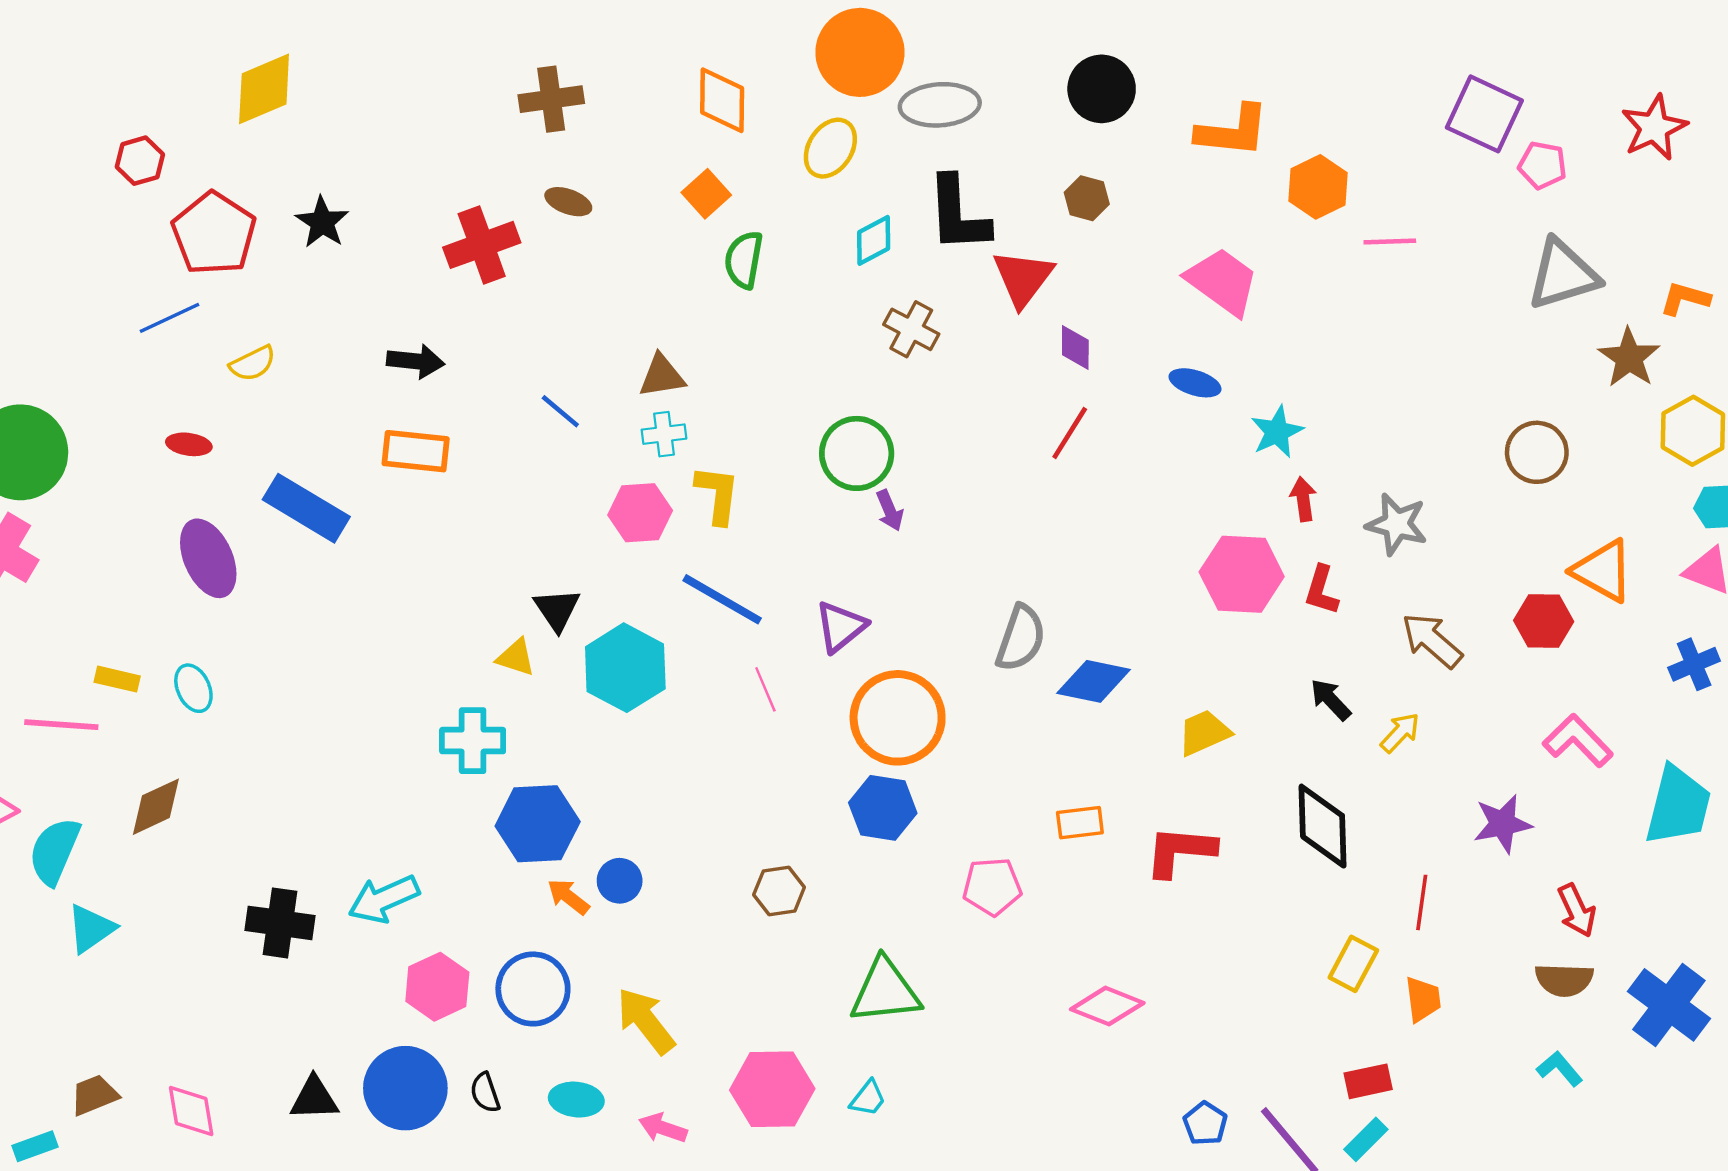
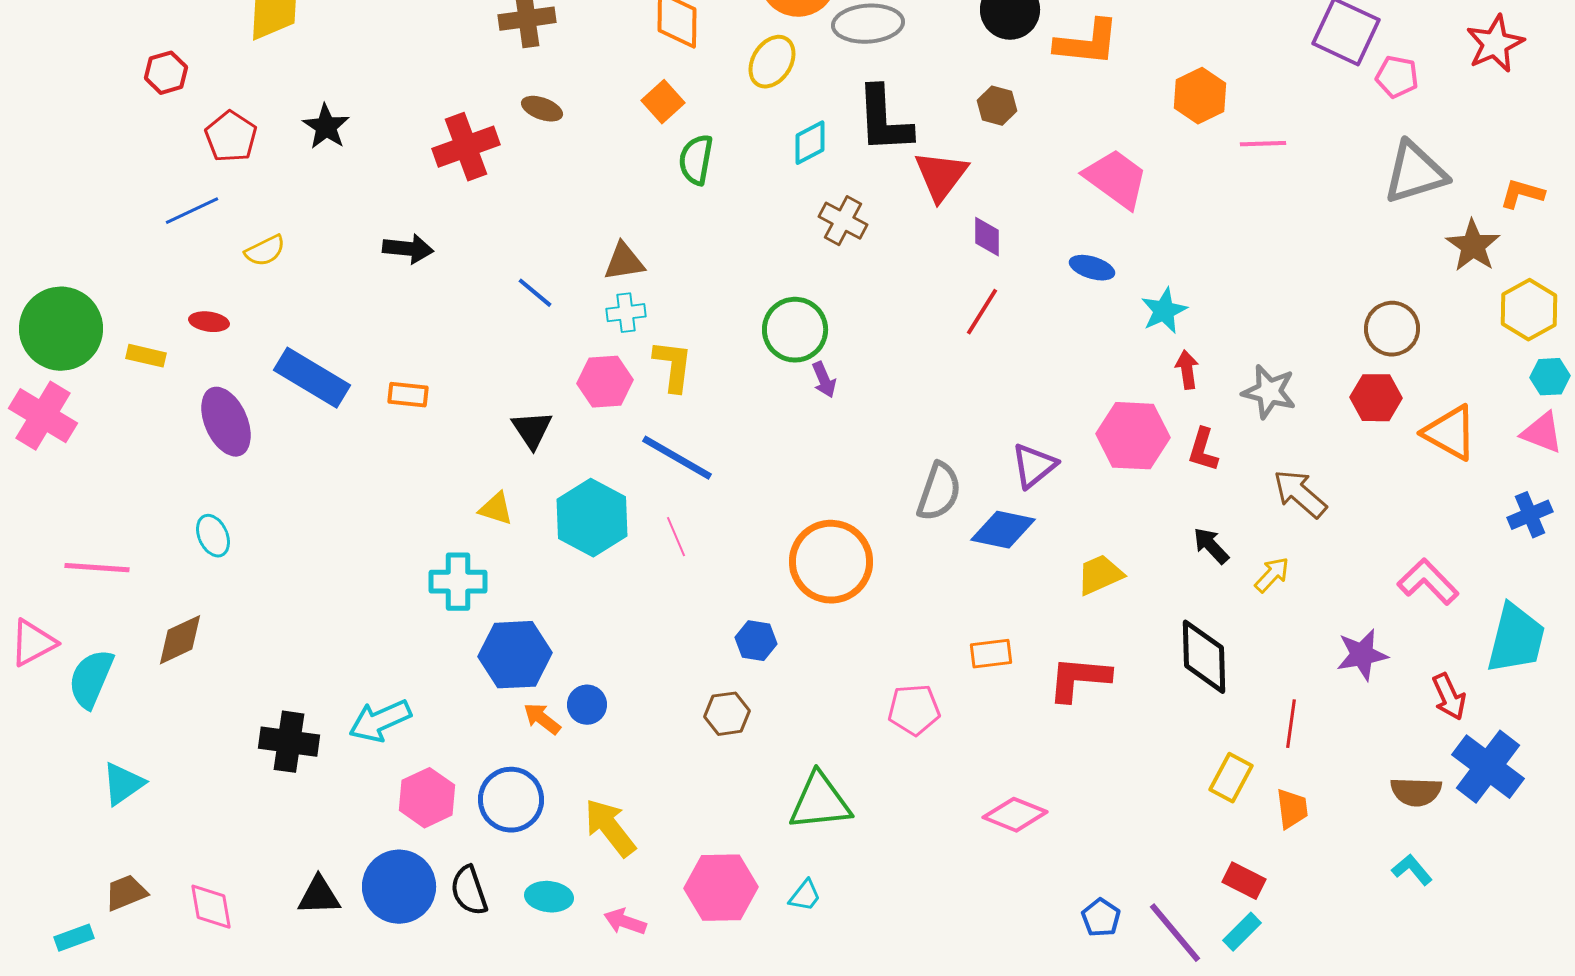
orange L-shape: (1233, 131) -> (1087, 43), moved
red pentagon: (214, 234) -> (231, 137), size x0.7
orange rectangle: (416, 451) -> (408, 395), moved, size x0.7
black triangle: (557, 610) -> (532, 430), moved
red hexagon: (1544, 621) -> (1376, 398), moved
purple triangle: (841, 627) -> (1034, 466), moved
yellow rectangle: (117, 679) -> (146, 356), moved
pink line: (765, 689) -> (676, 537), moved
blue hexagon: (883, 808) -> (756, 641), moved, size x0.7
red arrow: (1577, 910) -> (1449, 697), moved
cyan triangle: (91, 929) -> (123, 784), moved
blue cross: (1669, 1005) -> (1488, 767), moved
red rectangle: (1368, 1081) -> (1244, 881), turned 39
black semicircle: (485, 1093) -> (469, 891), size x1.4

